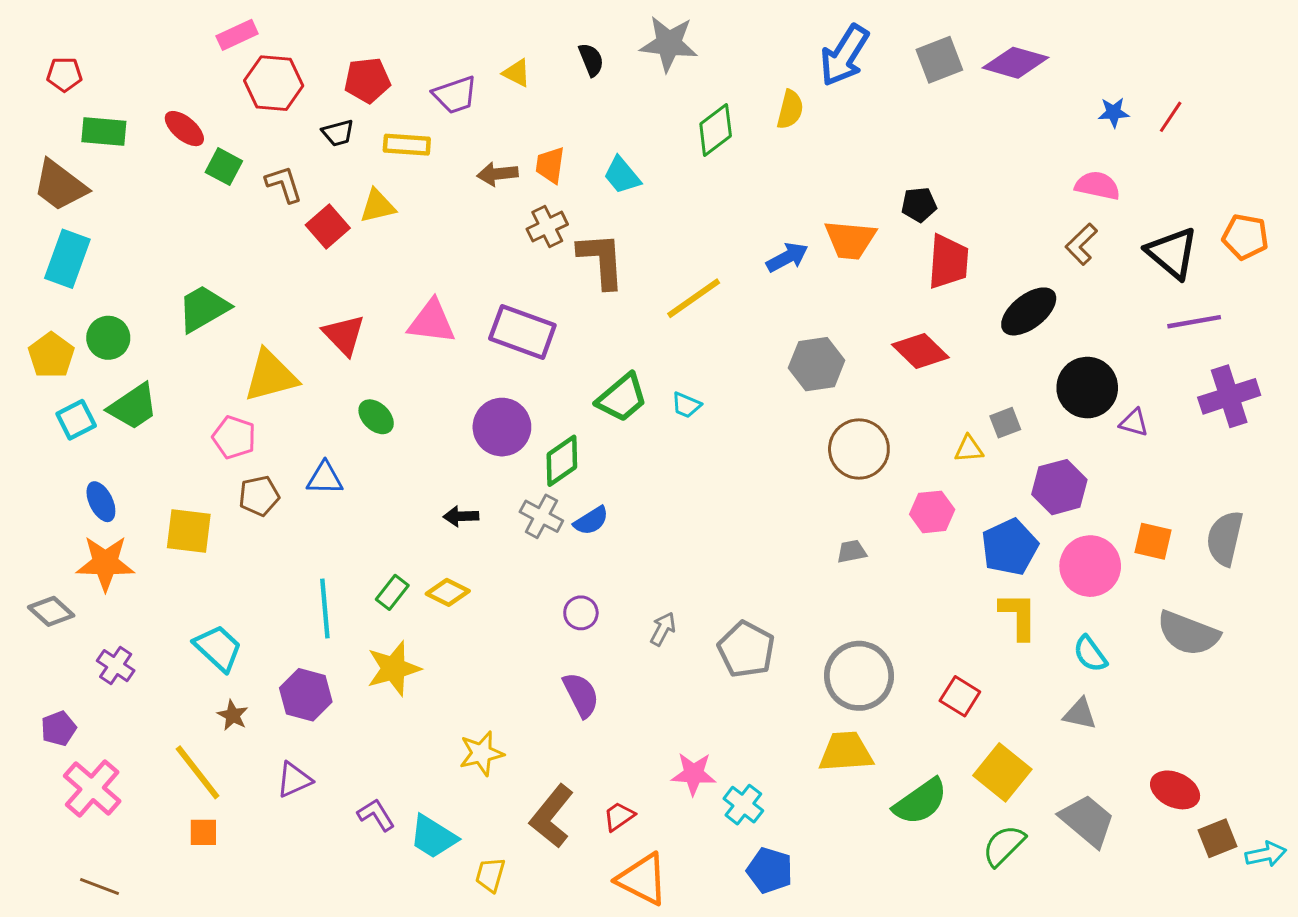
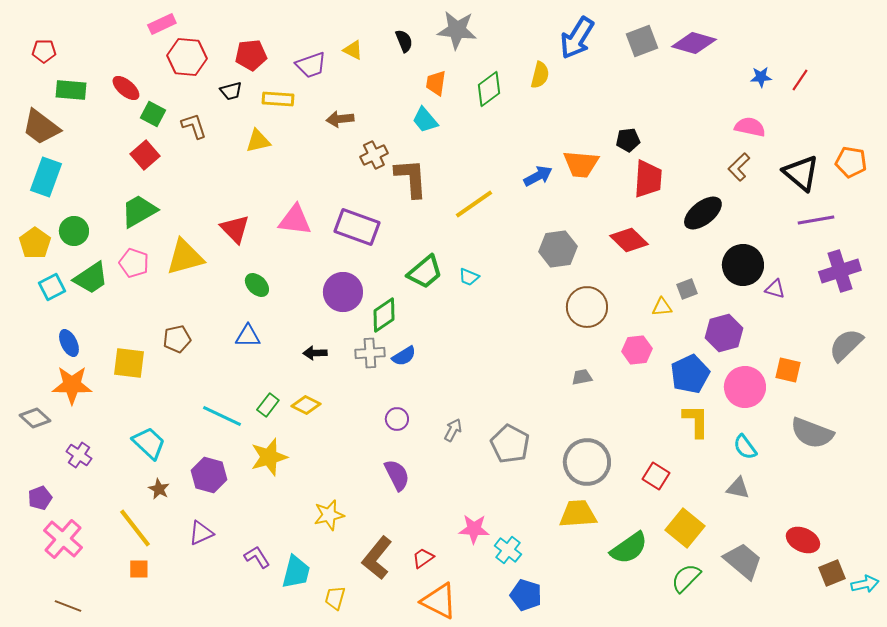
orange trapezoid: (550, 165) -> (436, 83), moved
red square: (328, 227) -> (145, 155), moved
pink pentagon: (234, 437) -> (134, 263), moved
blue triangle: (325, 478) -> (248, 336), moved
gray cross: (541, 516) -> (370, 353), turned -32
gray semicircle: (1225, 538) -> (846, 345), moved, turned 33
cyan line: (325, 608) -> (222, 416), turned -60
cyan trapezoid: (433, 837) -> (296, 572), turned -108

